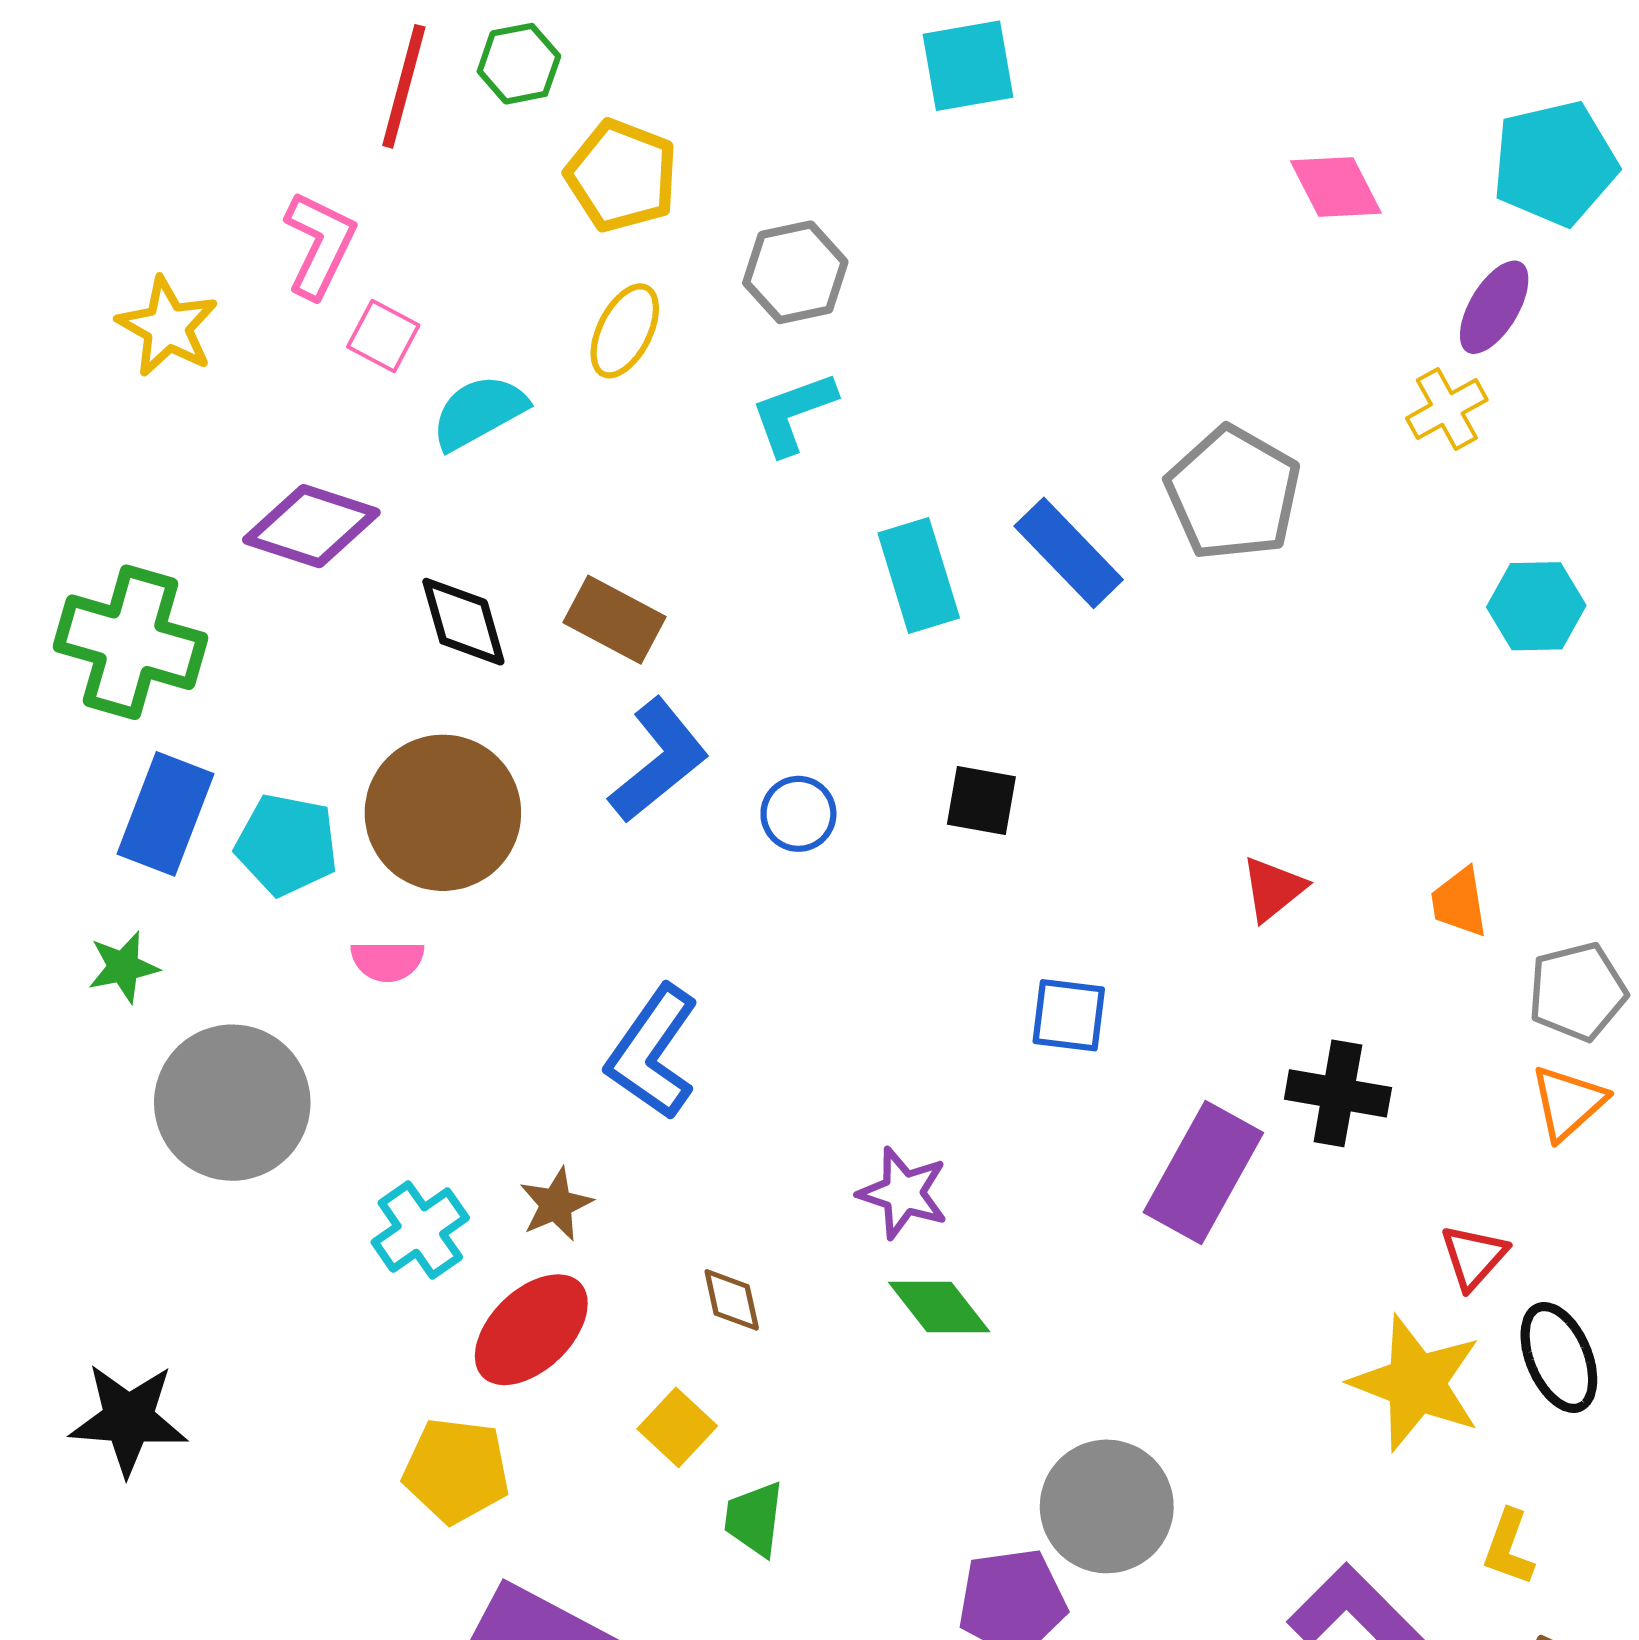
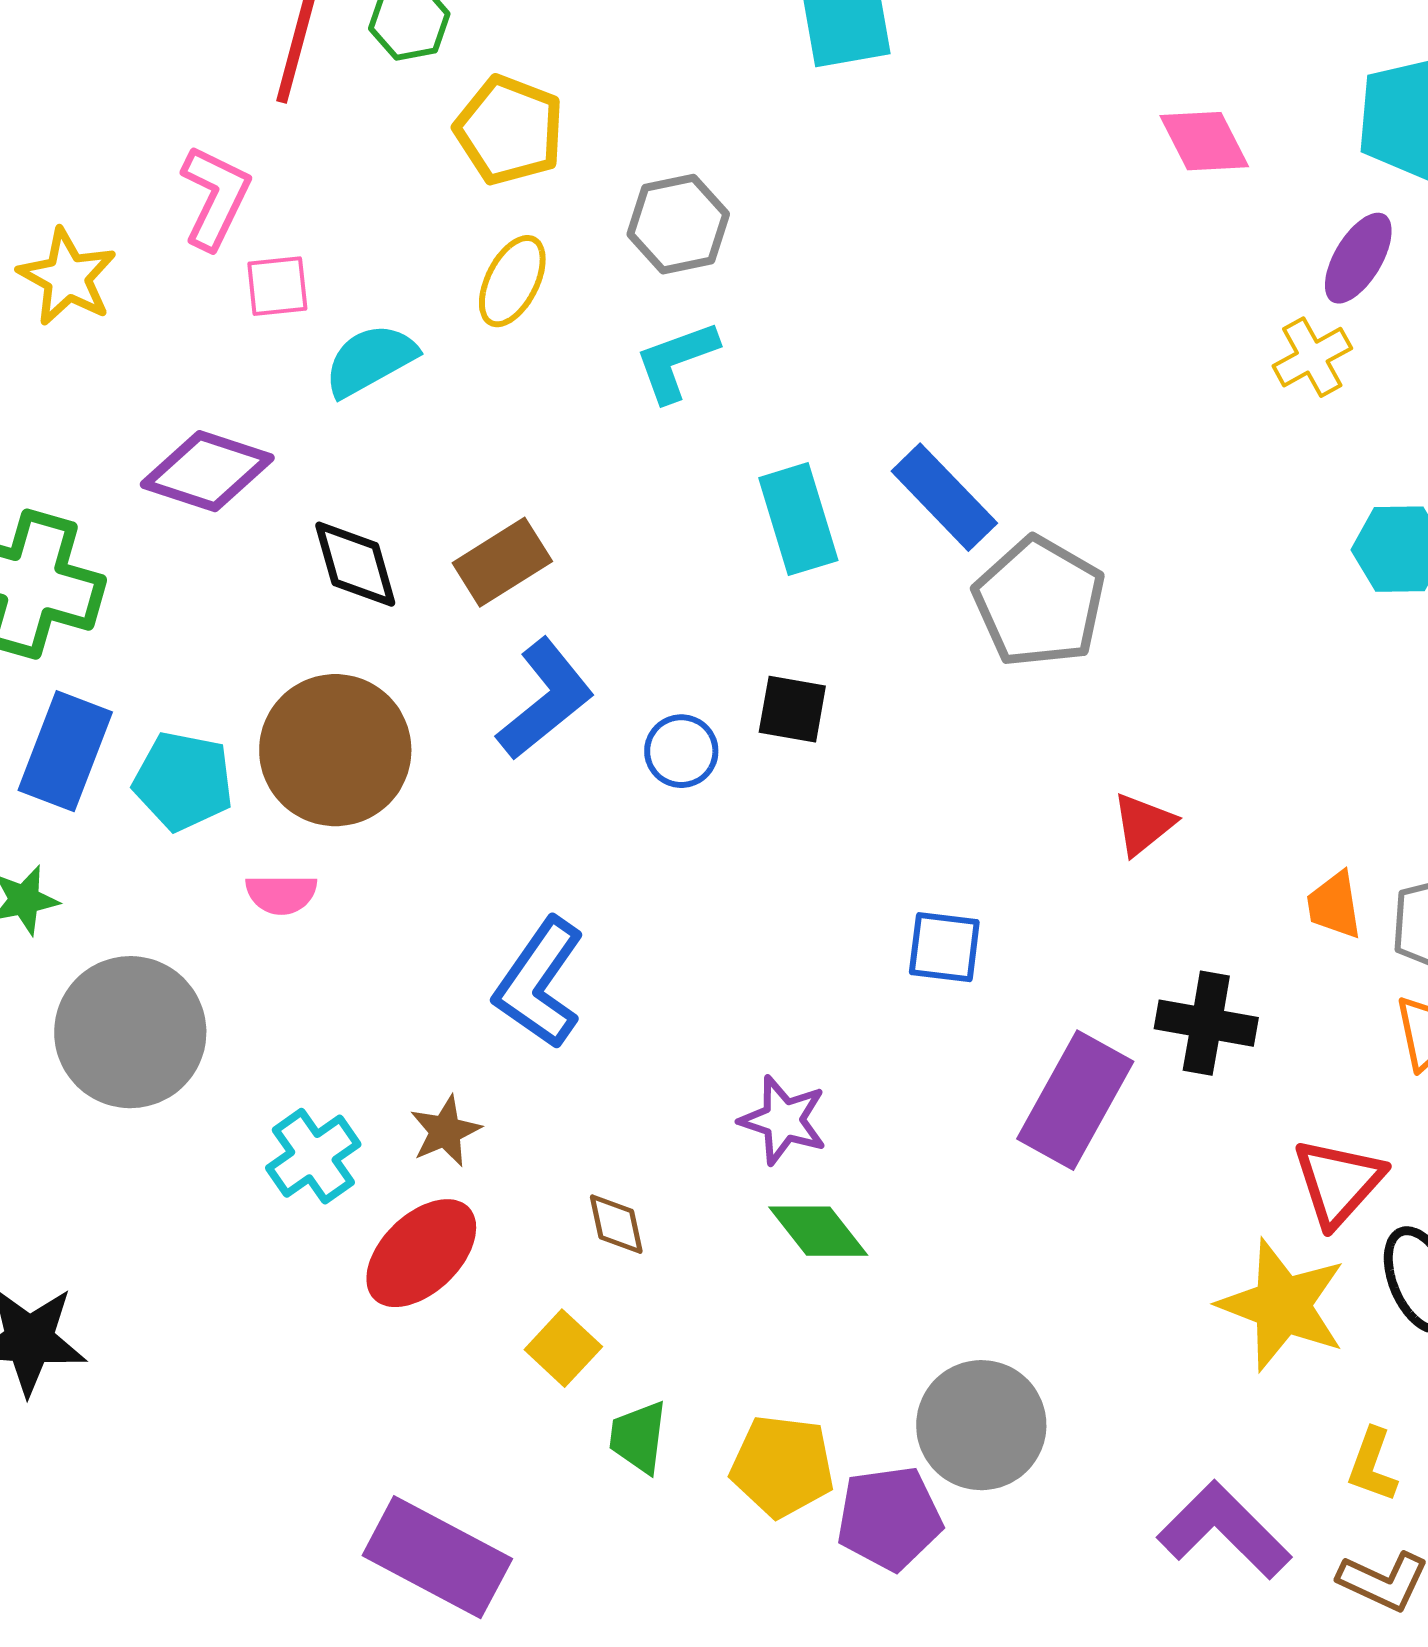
pink square: (383, 336) -> (277, 286), turned -34
gray pentagon: (1233, 493) -> (1039, 602), moved
brown rectangle: (615, 620) -> (502, 562), turned -60
black square: (981, 800) -> (792, 709), moved
orange trapezoid: (1459, 902) -> (1334, 905), moved
red triangle: (1474, 1257) -> (1338, 1182), size x1.4
yellow pentagon: (456, 1470) -> (782, 1466), moved

